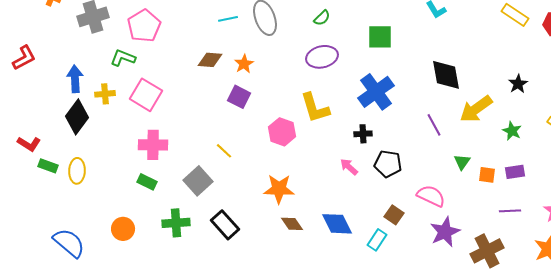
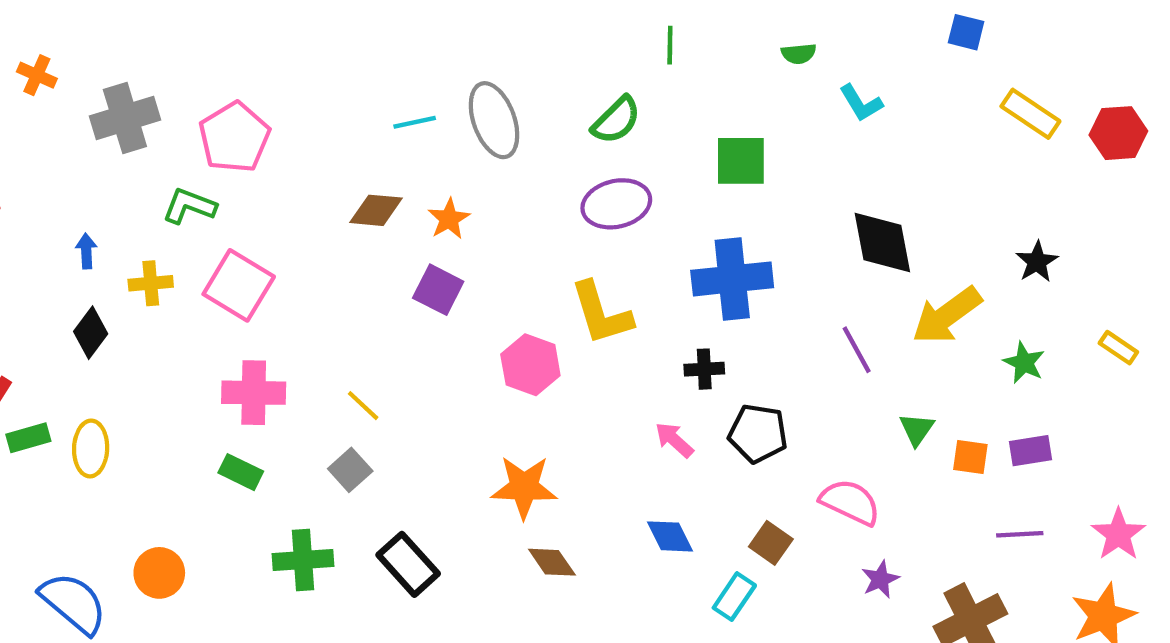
green semicircle: (322, 18) -> (616, 120), size x1.4
blue arrow: (75, 79) -> (86, 251), size x0.6
blue cross: (376, 92) -> (732, 279), turned 30
black diamond: (77, 117) -> (91, 333), size x0.7
yellow line: (224, 151) -> (363, 406), moved
green rectangle: (48, 166) -> (28, 438), turned -36
gray square: (198, 181) -> (350, 470), size x0.7
blue diamond: (337, 224) -> (670, 536), moved, size x0.7
orange circle: (123, 229) -> (159, 573), moved
purple star: (445, 232) -> (880, 579), size x0.6

